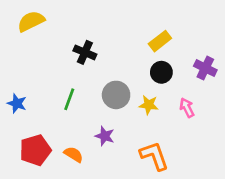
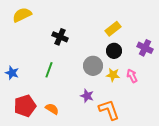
gray circle: (116, 95) -> (93, 66), moved
yellow star: (149, 105) -> (113, 75), moved
purple star: (105, 136) -> (87, 96), moved

